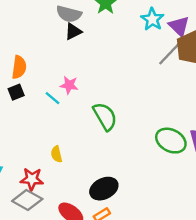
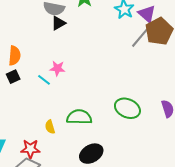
green semicircle: (105, 116) -> (79, 117), moved, turned -55
green ellipse: (171, 141) -> (127, 108), moved

